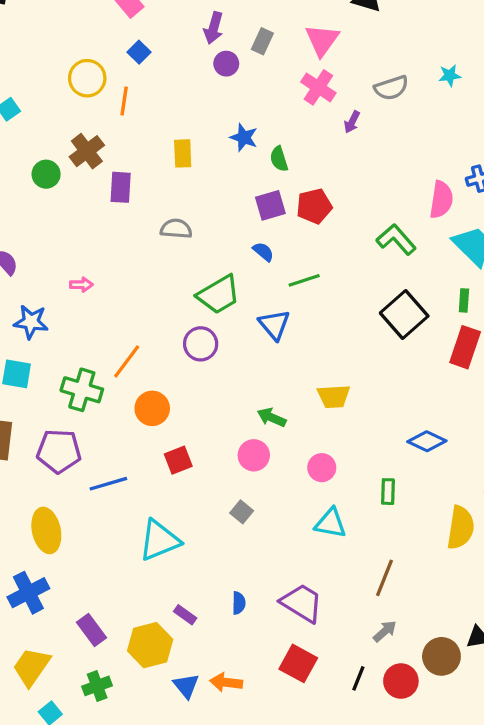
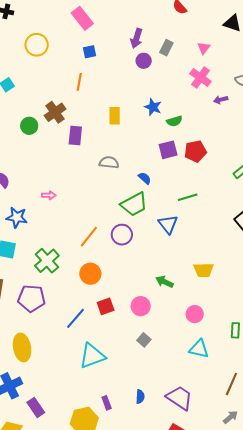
pink triangle: (322, 40) -> (204, 48), size x0.6
blue square: (139, 52) -> (90, 52), turned 32
yellow circle: (87, 78) -> (37, 45), moved
purple arrow: (352, 122) -> (221, 100), turned 48
green semicircle: (279, 159) -> (174, 121), turned -91
blue semicircle: (263, 252) -> (145, 178), moved
orange line: (127, 361) -> (89, 237), moved
green cross: (82, 390) -> (47, 261), turned 30
pink circle: (254, 455) -> (141, 306), moved
blue line: (108, 484) -> (76, 318), moved, turned -35
purple rectangle: (185, 615) -> (107, 403), turned 32
purple rectangle: (91, 630) -> (36, 407), moved

